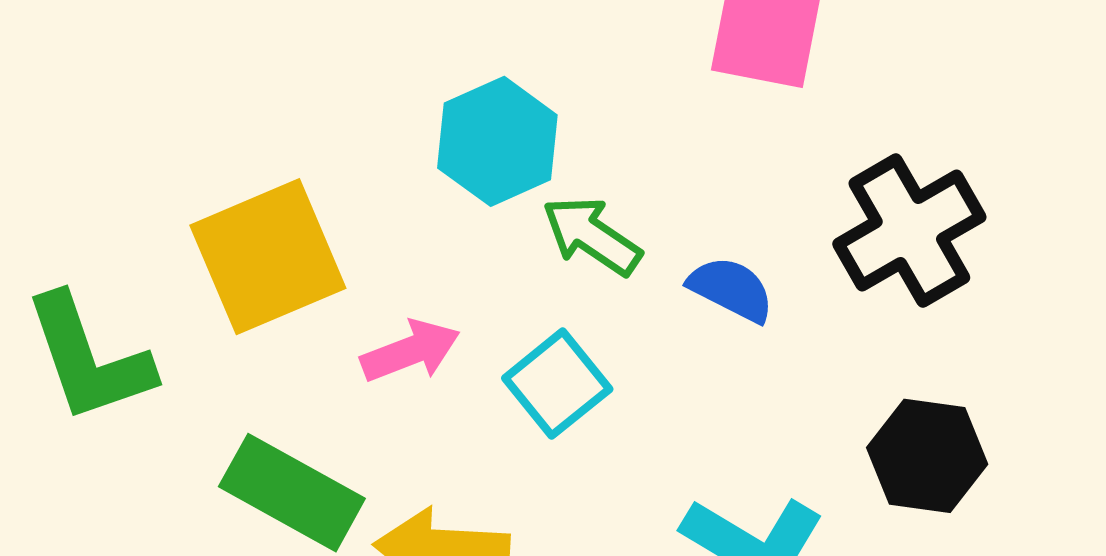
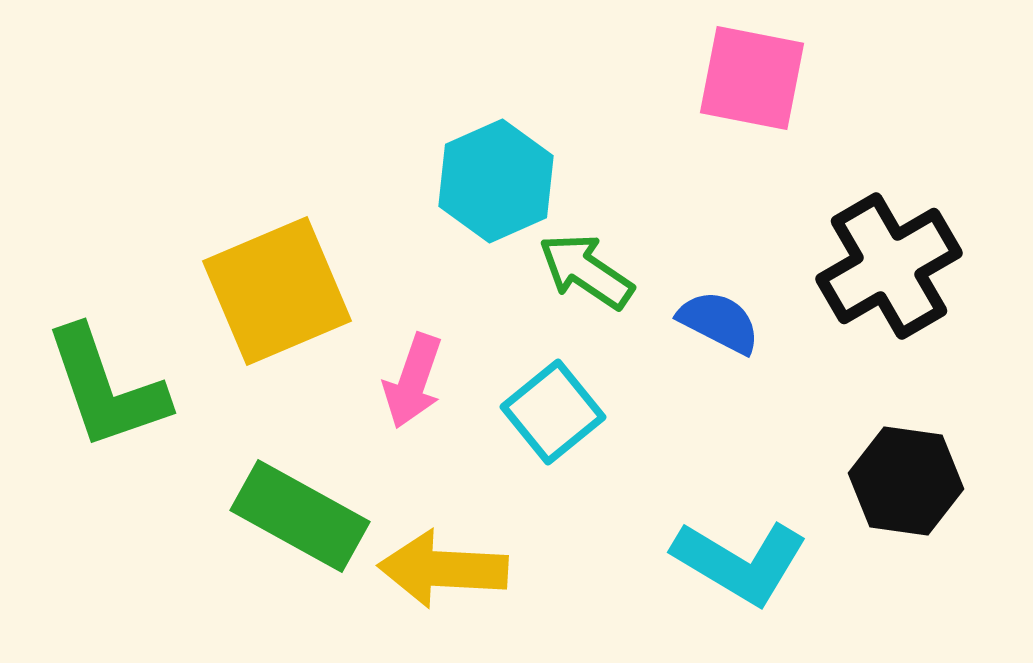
pink arrow: (410, 351) -> (413, 381), turned 130

